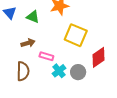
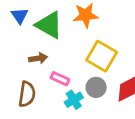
green triangle: (33, 17) -> (49, 25), size x1.6
gray circle: (78, 72) -> (96, 87), moved

